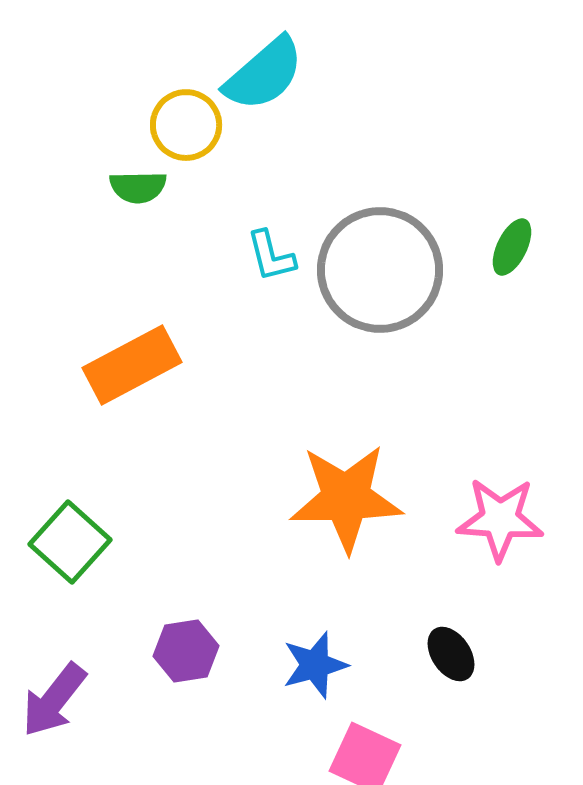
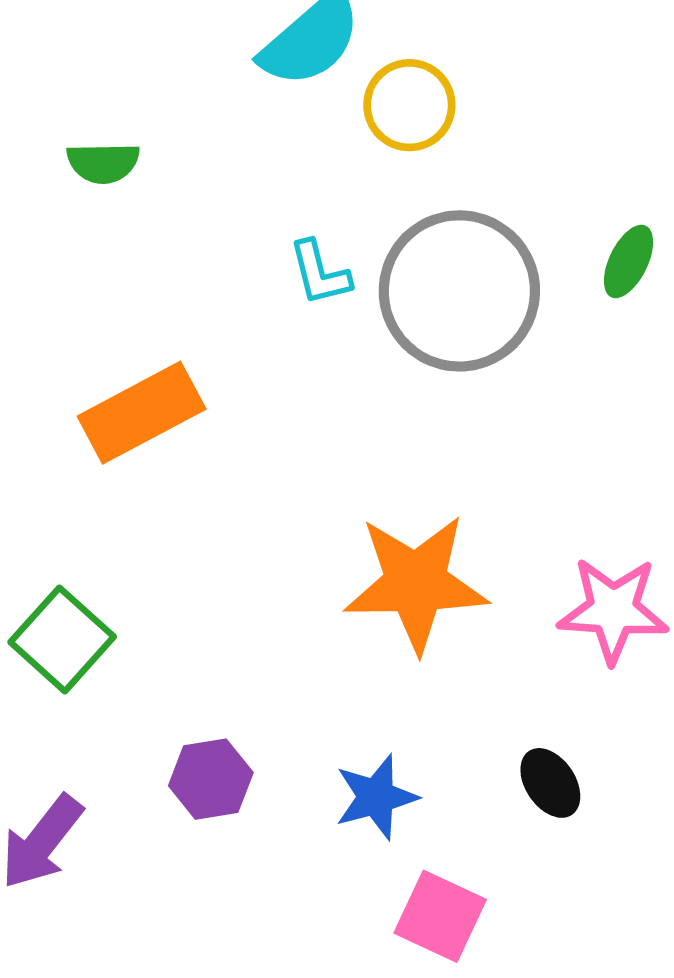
yellow circle: (186, 125) -> (409, 105), moved
green semicircle: (138, 187) -> (103, 163), moved

